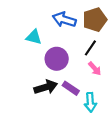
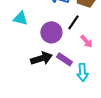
cyan triangle: (34, 37) -> (20, 18), moved
black line: (90, 48) -> (73, 22), moved

